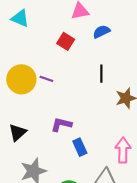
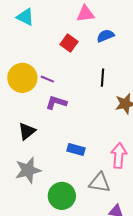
purple L-shape: (61, 125) -> (56, 103), moved
black triangle: (18, 132) -> (27, 131), moved
blue rectangle: (80, 147) -> (76, 149), turned -54

